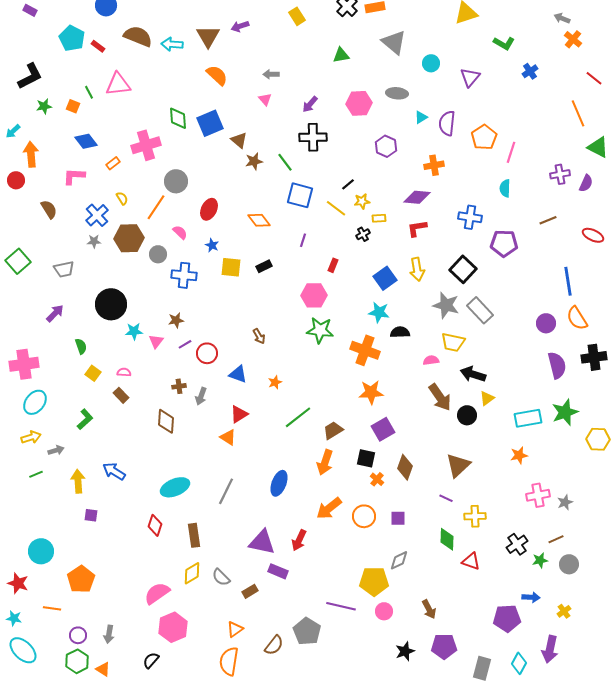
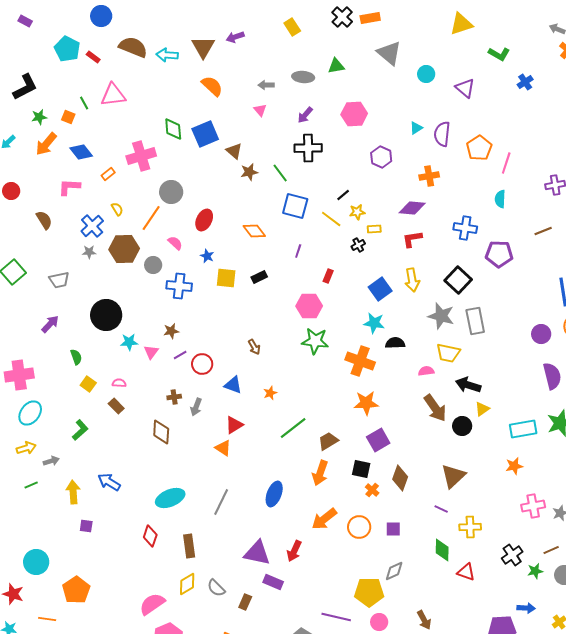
purple triangle: (470, 77) -> (465, 88), turned -30
gray ellipse: (397, 93) -> (303, 77), moved
orange arrow: (31, 154) -> (46, 144), moved, turned -135
gray rectangle: (480, 310) -> (475, 321), turned 32
brown rectangle: (250, 591) -> (245, 602), turned -35

